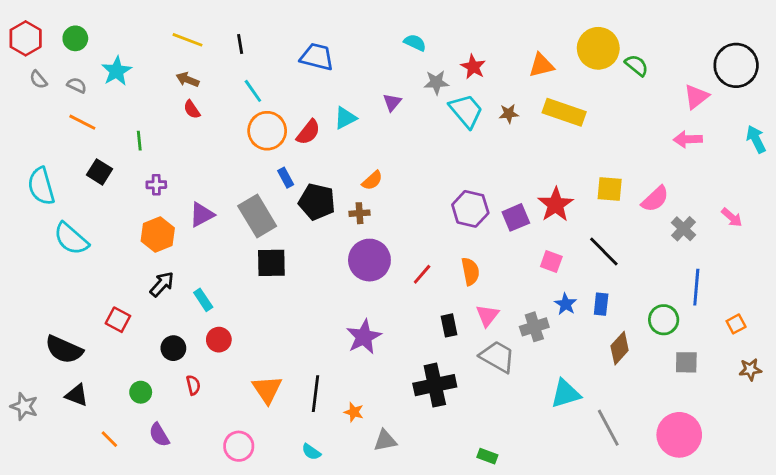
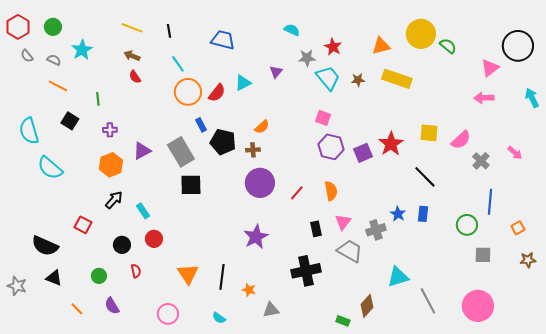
pink square: (551, 261) -> (323, 118), moved
brown diamond: (620, 348) -> (367, 306), moved

